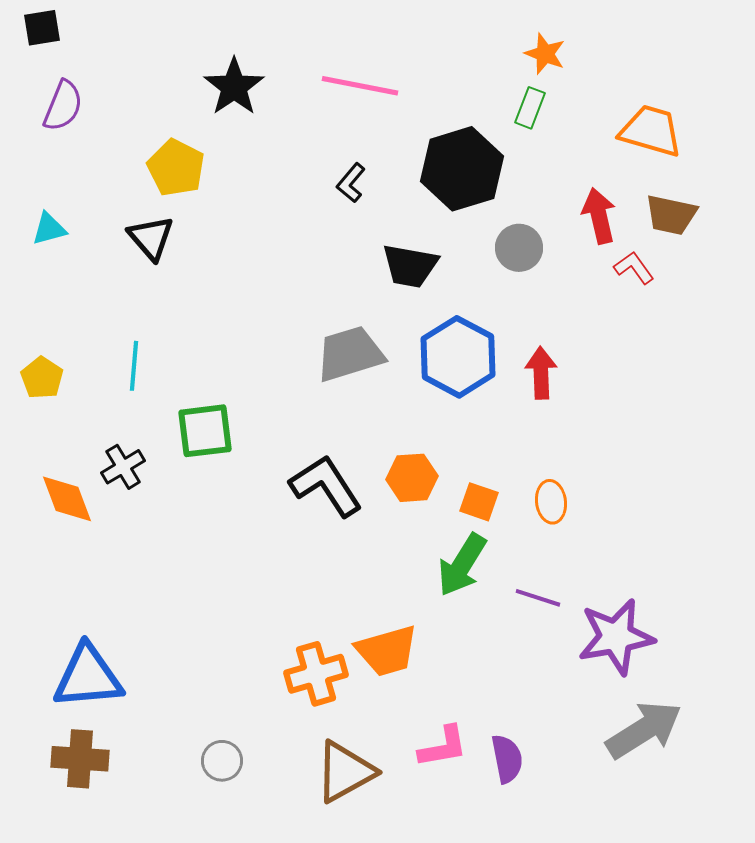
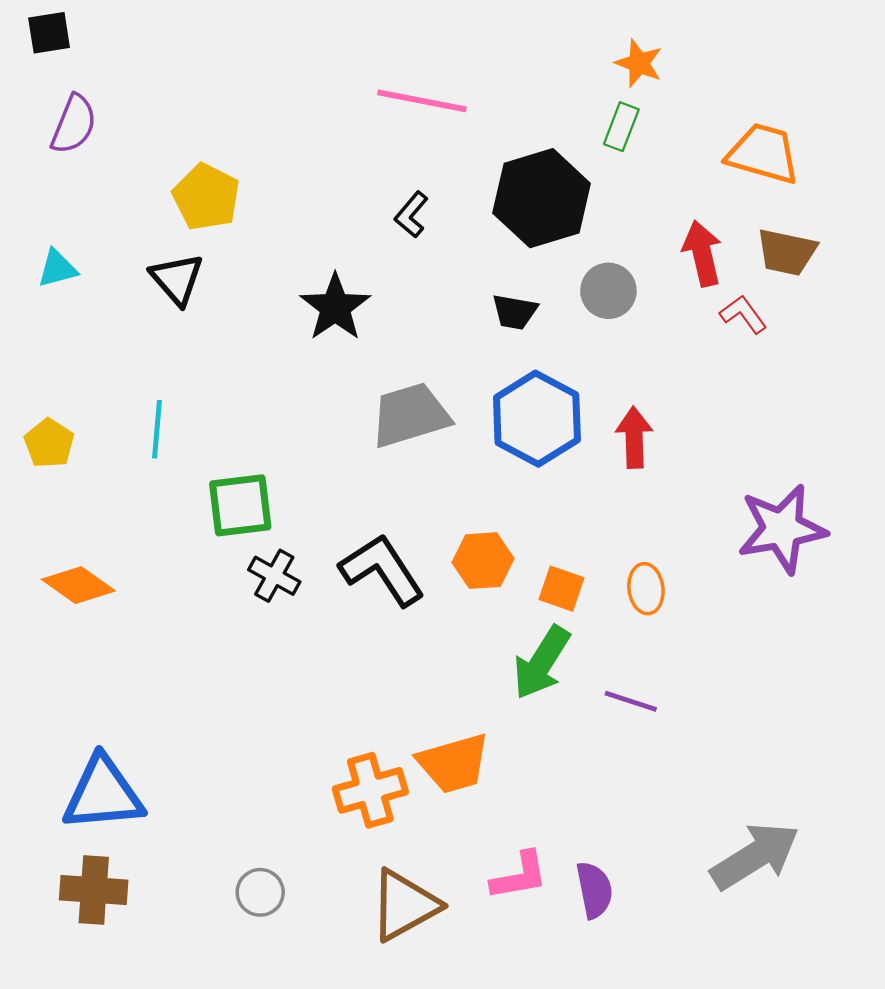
black star: (234, 87) -> (335, 307), moved
black trapezoid: (410, 266) -> (515, 312), moved, size x0.7
black cross: (123, 467) -> (274, 576), moved, turned -30
orange diamond: (67, 499) -> (78, 585), turned -34
purple star: (616, 637) -> (782, 529), moved

